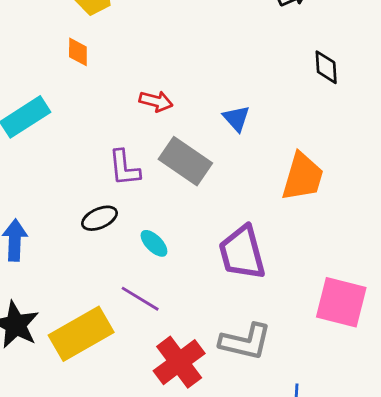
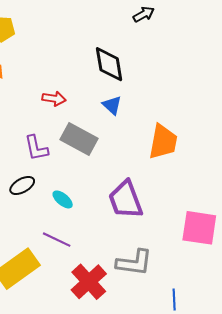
black diamond: (326, 67) -> (109, 64), moved, size x1.5

